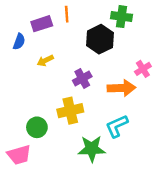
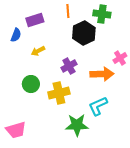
orange line: (67, 14) -> (68, 11), moved
green circle: (37, 127) -> (31, 84), moved

